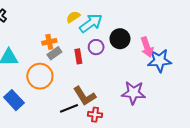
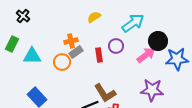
cyan arrow: (91, 23) -> (133, 23), moved
black circle: (120, 39) -> (158, 41), moved
pink arrow: (147, 47) -> (146, 55), moved, turned -108
orange circle: (40, 76) -> (62, 62), moved, size x0.7

